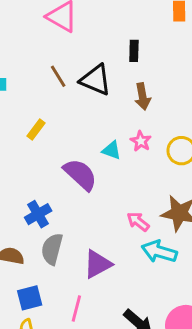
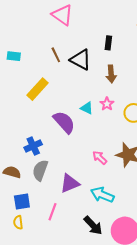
yellow rectangle: (36, 130) -> (37, 89), size x1.6
cyan arrow: (159, 252) -> (102, 195), moved

